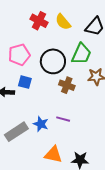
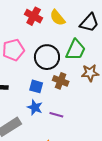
blue square: (25, 82) -> (36, 86), moved
blue star: (41, 124) -> (35, 107), moved

